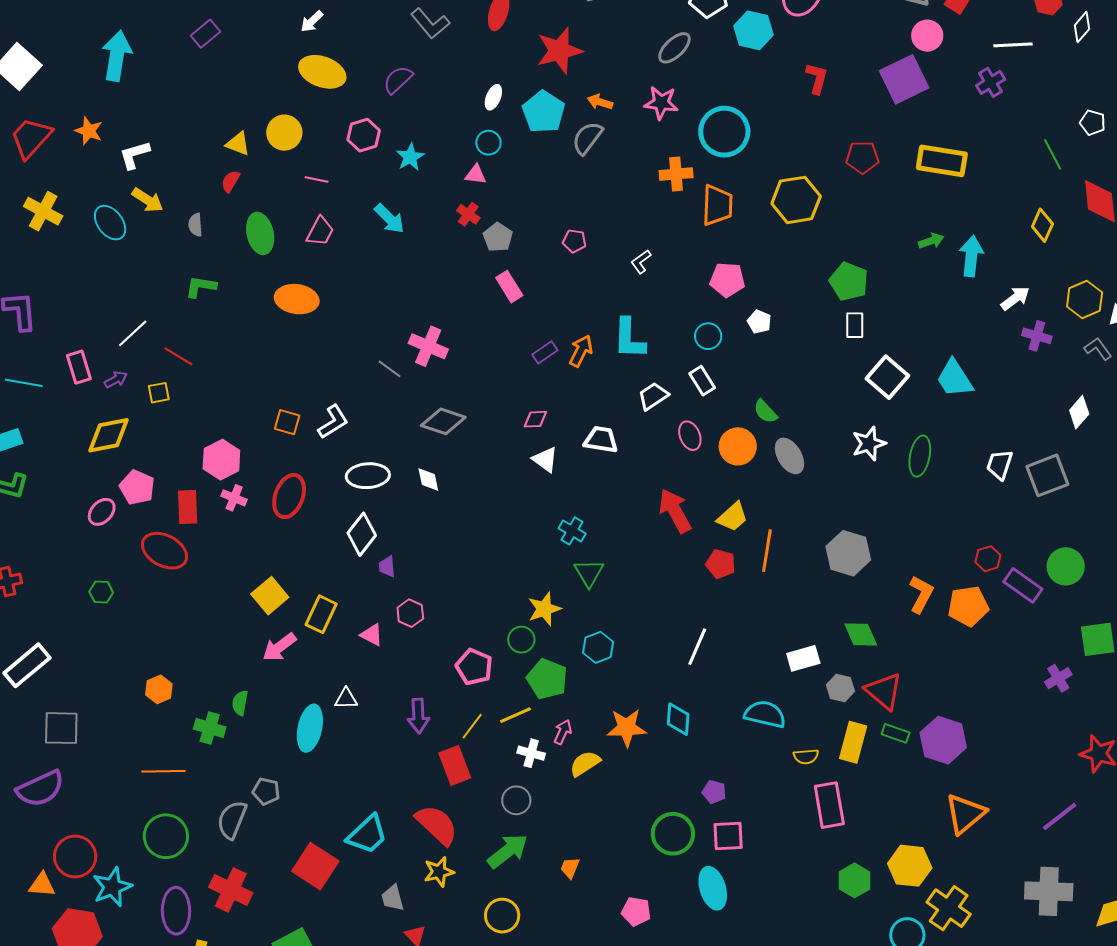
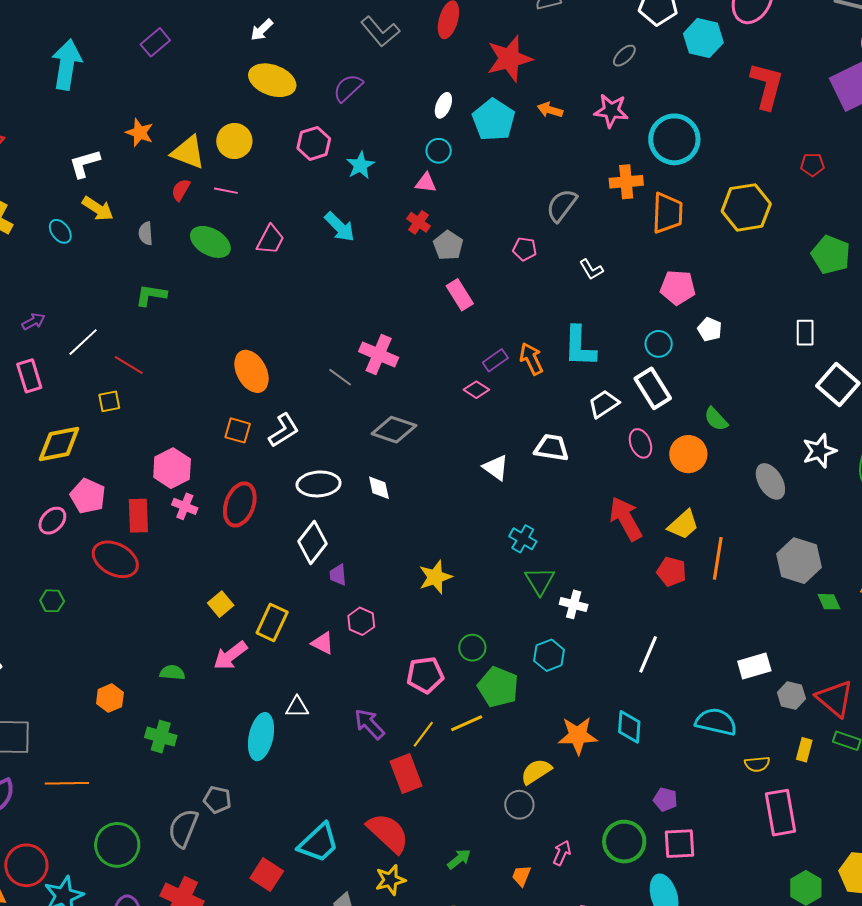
gray ellipse: (674, 48) -> (624, 56), size x0.7
red L-shape: (817, 78) -> (767, 86), size x1.5
orange star: (89, 131) -> (140, 133), moved
gray semicircle: (587, 138) -> (562, 205), moved
yellow triangle: (238, 144) -> (188, 152), size x1.4
red pentagon: (862, 157) -> (812, 165), size x0.7
pink line: (317, 179) -> (226, 191), moved
cyan ellipse: (110, 223) -> (60, 231), size x0.7
green ellipse: (260, 233) -> (210, 242), turned -48
white L-shape: (641, 262) -> (591, 269), turned -85
green pentagon: (849, 282) -> (831, 255), moved
orange ellipse: (297, 299) -> (252, 371), moved, turned 54
orange arrow: (581, 351) -> (531, 359), turned -52
purple arrow: (116, 380) -> (33, 321), moved
white rectangle: (702, 381) -> (653, 388), size x1.4
pink diamond: (535, 419) -> (476, 390), moved, turned 35
gray ellipse: (789, 456) -> (770, 481), moved
yellow square: (270, 596) -> (221, 604), size x0.7
yellow star: (544, 609) -> (435, 577), moved
green diamond: (861, 635) -> (829, 602), moved, size x0.7
pink pentagon: (474, 667) -> (425, 675), turned -30
green semicircle: (240, 703) -> (172, 673), moved, turned 85
purple arrow: (418, 716) -> (369, 724), turned 140
pink arrow: (563, 732) -> (562, 853), moved
yellow rectangle: (853, 742) -> (804, 750), size x0.6
white cross: (531, 753) -> (574, 604), moved
orange line: (163, 771) -> (67, 783), moved
gray circle: (516, 800) -> (519, 805), moved
green arrow: (508, 851) -> (459, 859), size x0.6
red square: (315, 866) -> (267, 875), size x0.7

